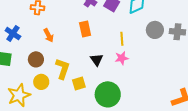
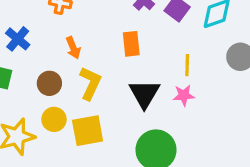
black triangle: (97, 60) -> (144, 94), size x1.5
yellow L-shape: (63, 69) -> (90, 83), moved
yellow square: (79, 83) -> (88, 131), moved, size x1.5

